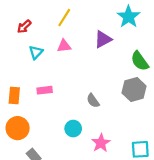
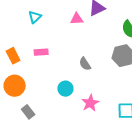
pink triangle: (64, 46) -> (77, 19), moved
orange rectangle: (14, 96) -> (13, 56), turned -35

